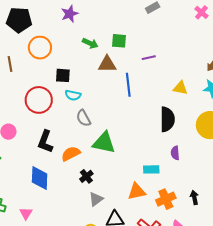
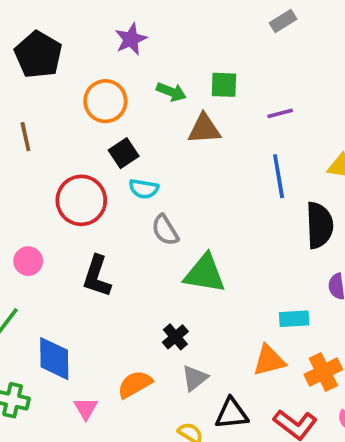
black pentagon: (19, 20) -> (38, 55), turned 30
orange circle: (40, 48) -> (105, 101), moved
black square: (63, 75) -> (124, 153), turned -35
blue line: (128, 85) -> (279, 176), moved
orange semicircle: (71, 154) -> (135, 384), moved
blue diamond: (40, 178) -> (54, 359), moved
pink triangle: (26, 213) -> (86, 408), moved

